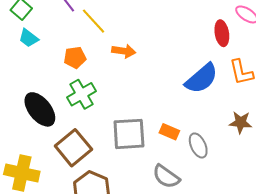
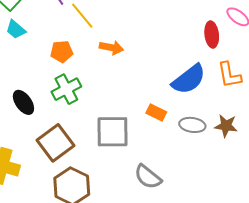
black ellipse: (40, 109) -> (23, 102), size x0.7
orange rectangle: (169, 132) -> (156, 113), moved
gray ellipse: (198, 145) -> (192, 125), moved, turned -60

